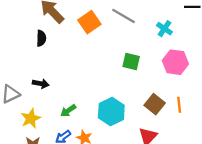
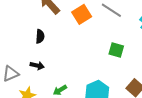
black semicircle: (41, 38) -> (40, 36), moved

